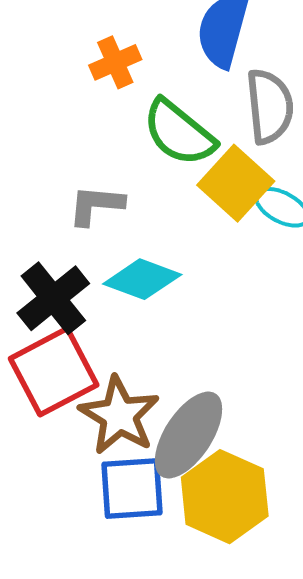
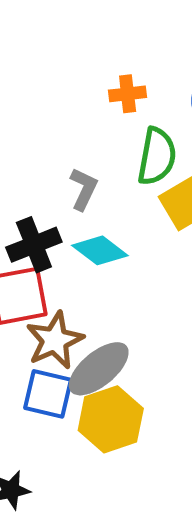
green semicircle: (179, 133) -> (157, 156), turned -136
gray L-shape: (96, 205) -> (84, 189), turned 93

